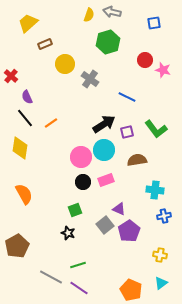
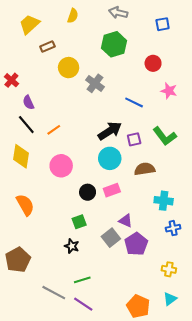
yellow semicircle: (89, 15) -> (73, 16), moved
pink star: (163, 70) -> (169, 91), moved
pink circle: (81, 157) -> (61, 166), moved

